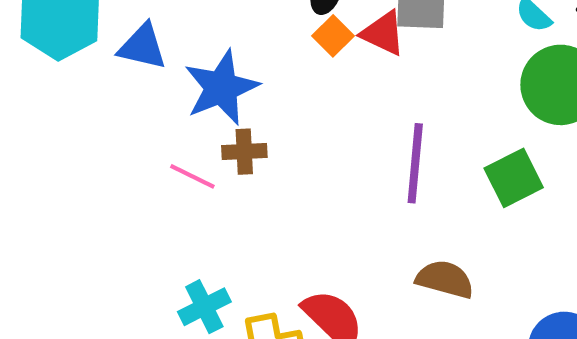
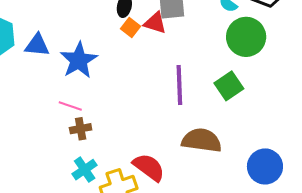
brown cross: (244, 152) -> (81, 129), moved
brown semicircle: (445, 279) -> (202, 140), size x1.4

